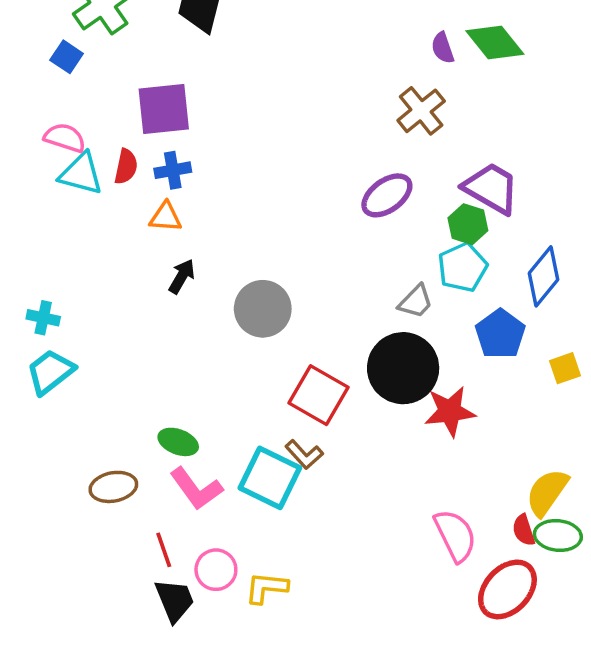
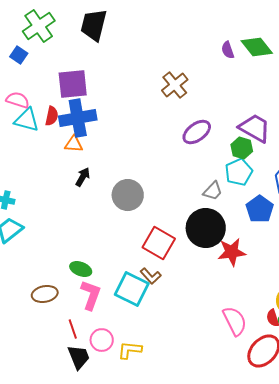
brown cross: (421, 111) -> (175, 85), moved
blue cross: (173, 170) -> (78, 118), size x1.8
pink L-shape: (196, 489) -> (91, 295), turned -124

